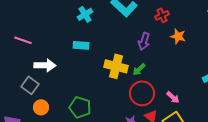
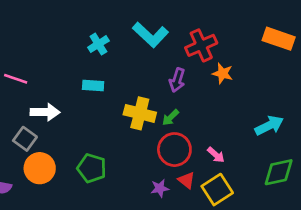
red cross: (162, 15) -> (201, 45), size x1.6
orange circle: (41, 107) -> (40, 168), size x1.5

